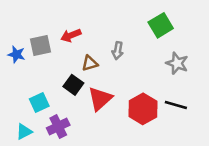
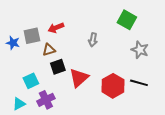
green square: (161, 25) -> (127, 20), turned -30
brown triangle: (90, 63) -> (49, 50), moved
black square: (73, 85) -> (58, 67), turned 35

